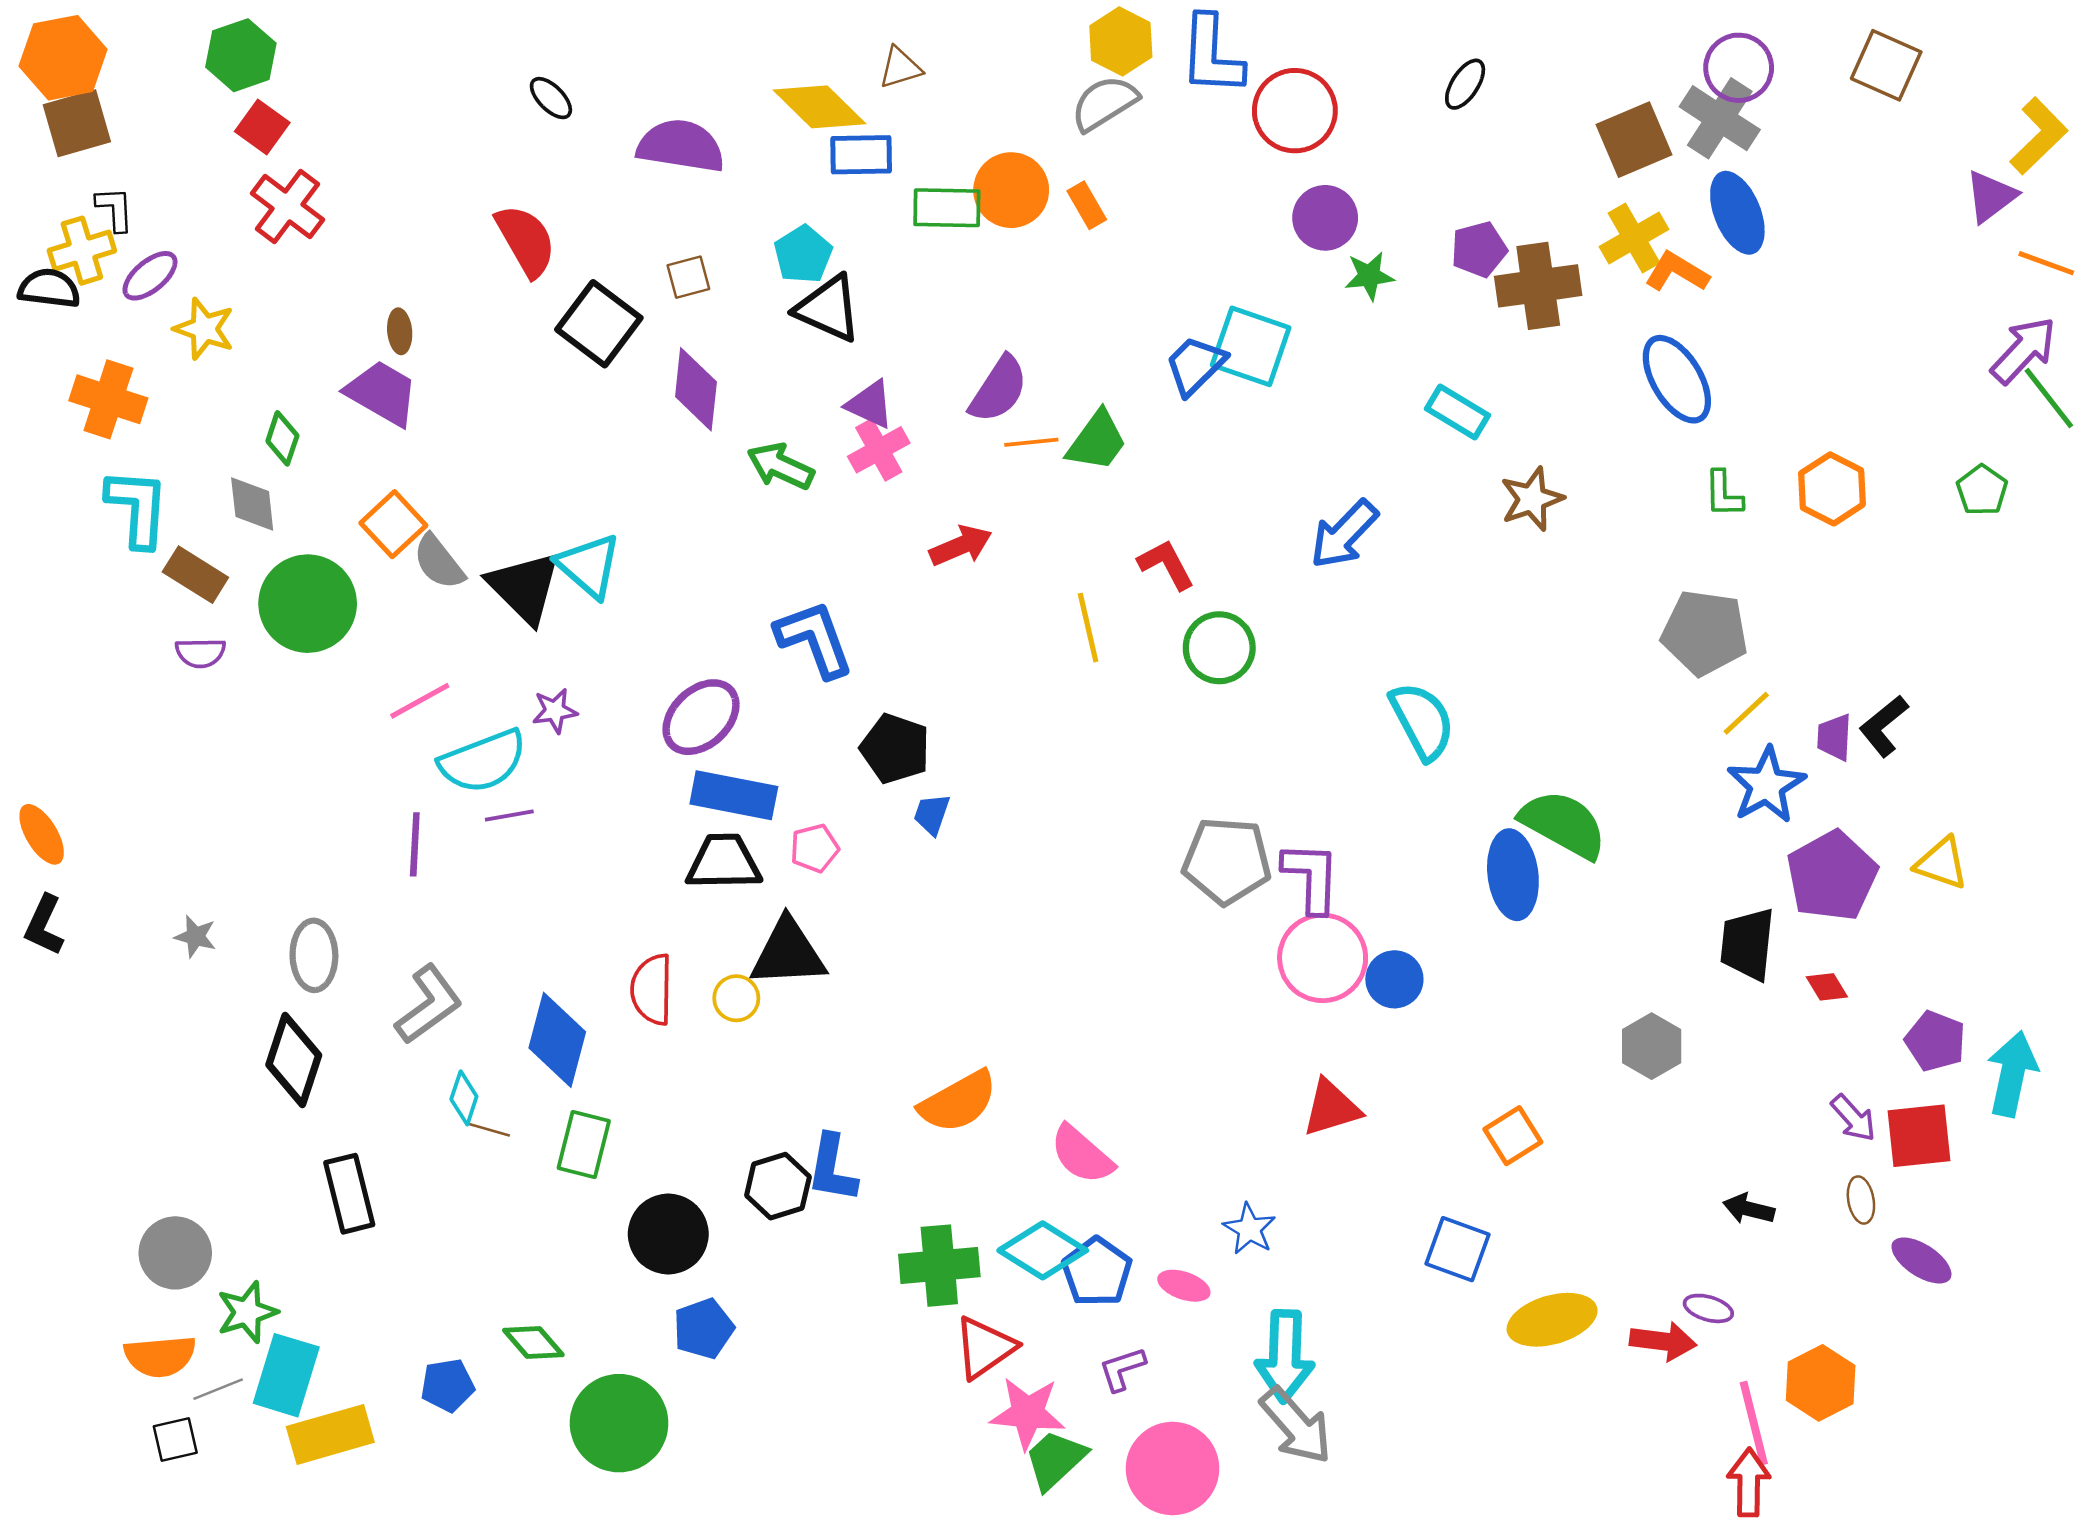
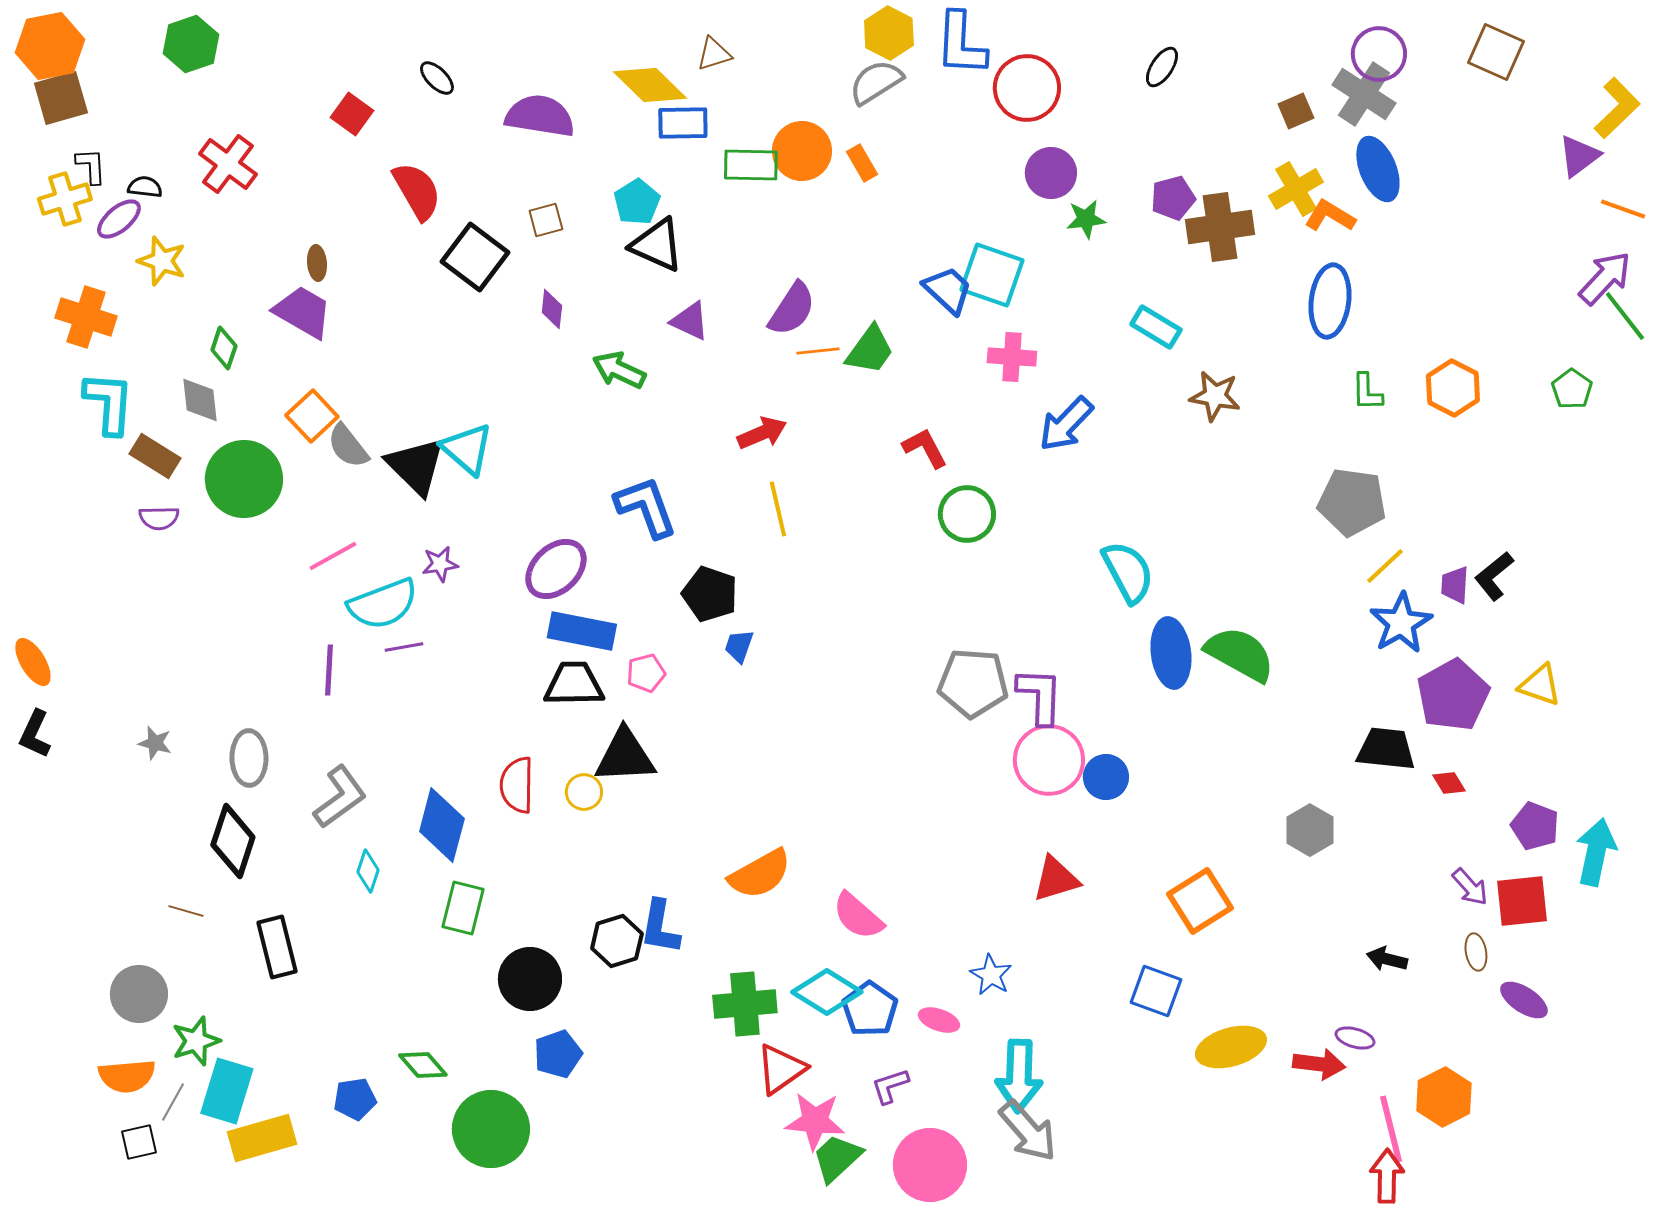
red square: (262, 127) -> (352, 114), moved
brown square: (1634, 140) -> (1296, 111), size x0.6
black semicircle: (49, 288) -> (145, 187), moved, size x0.7
blue trapezoid: (1195, 365) -> (948, 290), turned 88
blue ellipse: (1677, 379) -> (1330, 301), turned 38
purple diamond: (696, 389) -> (552, 309), size x0.6
pink cross: (879, 450) -> (1012, 357), moved, turned 33
brown star: (1532, 499) -> (1215, 396), turned 30
yellow line: (1088, 628) -> (778, 509), moved
blue ellipse: (1513, 875) -> (1171, 653), moved
black trapezoid: (1747, 944) -> (1386, 749), turned 90
brown line: (488, 1129) -> (186, 911), moved
orange square: (1513, 1136) -> (1200, 901), size x1.4
gray line: (218, 1389) -> (173, 1102), turned -39

